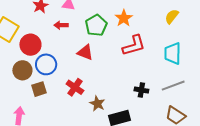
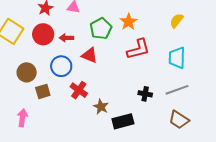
red arrow: (61, 25) -> (66, 38), moved
red circle: (30, 45) -> (43, 34), moved
blue circle: (46, 64) -> (61, 66), moved

